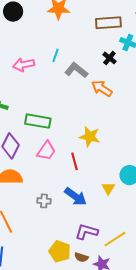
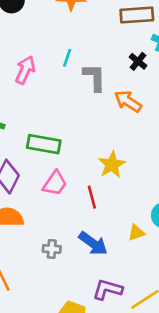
pink arrow: (24, 65) -> (25, 70), turned 125
gray L-shape: (76, 70) -> (94, 77), turned 50
yellow star: (90, 137) -> (112, 165), turned 30
yellow triangle: (108, 188) -> (136, 233), turned 40

